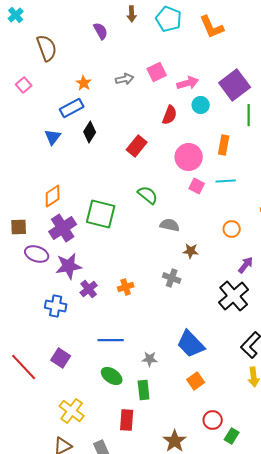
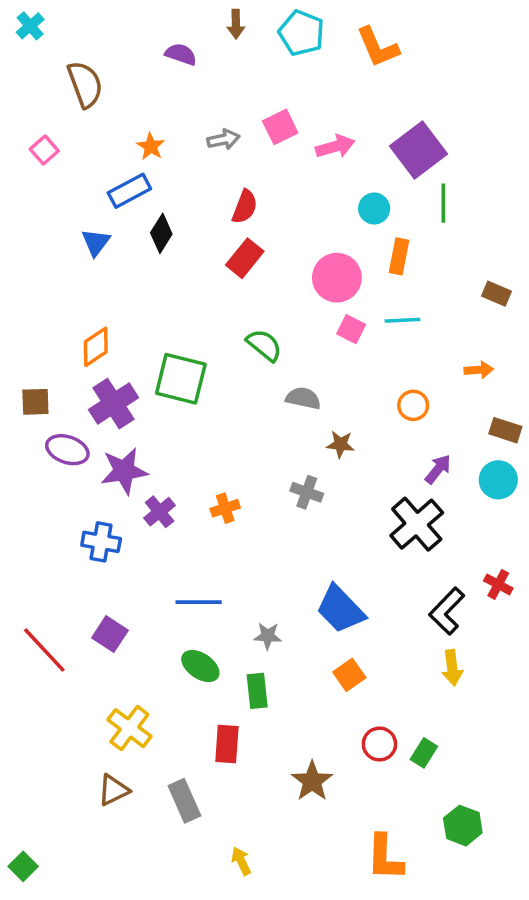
purple semicircle: (101, 31) -> (181, 54), turned -42
cyan circle: (201, 105) -> (374, 209), moved
red semicircle: (170, 115) -> (245, 207), moved
green rectangle: (232, 436) -> (424, 753), moved

